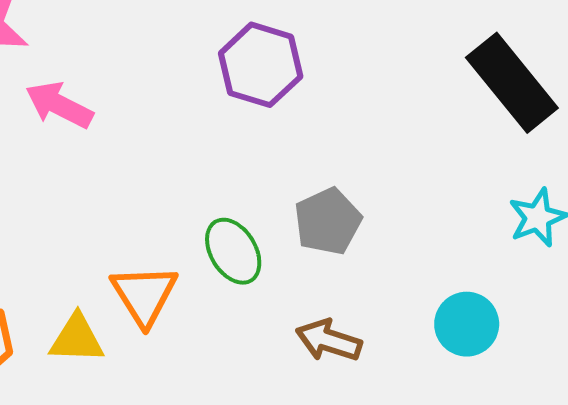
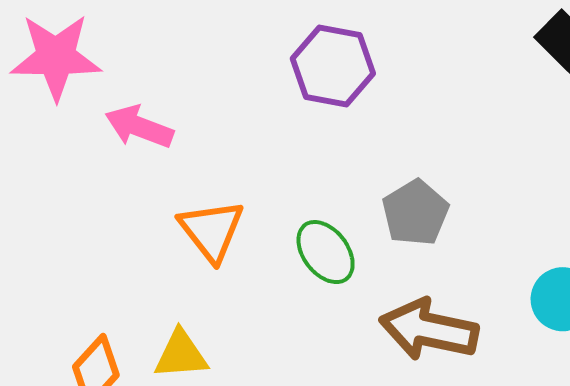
orange triangle: (144, 295) -> (211, 230), moved
brown arrow: (329, 340) -> (429, 330), size x1.5

